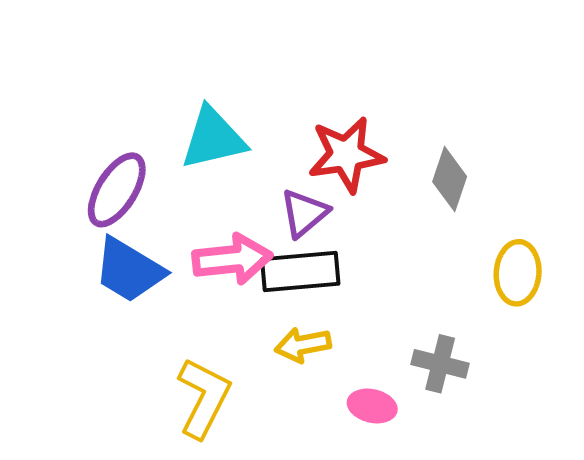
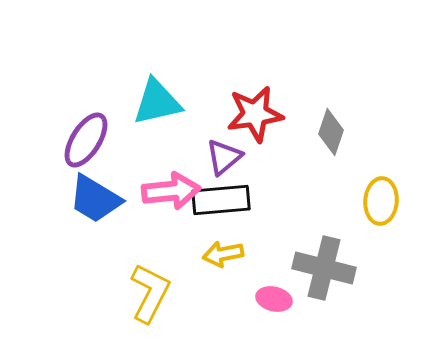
gray cross: (440, 364) -> (324, 268), size x1.5

